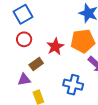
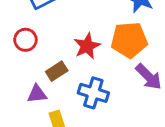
red circle: (24, 39) -> (25, 40), moved
blue cross: (73, 85) -> (93, 93), moved

